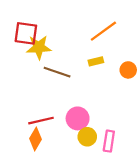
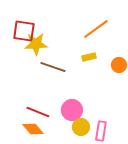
red line: (41, 121) -> (38, 112), turned 35
orange diamond: (36, 139) -> (33, 129), turned -70

